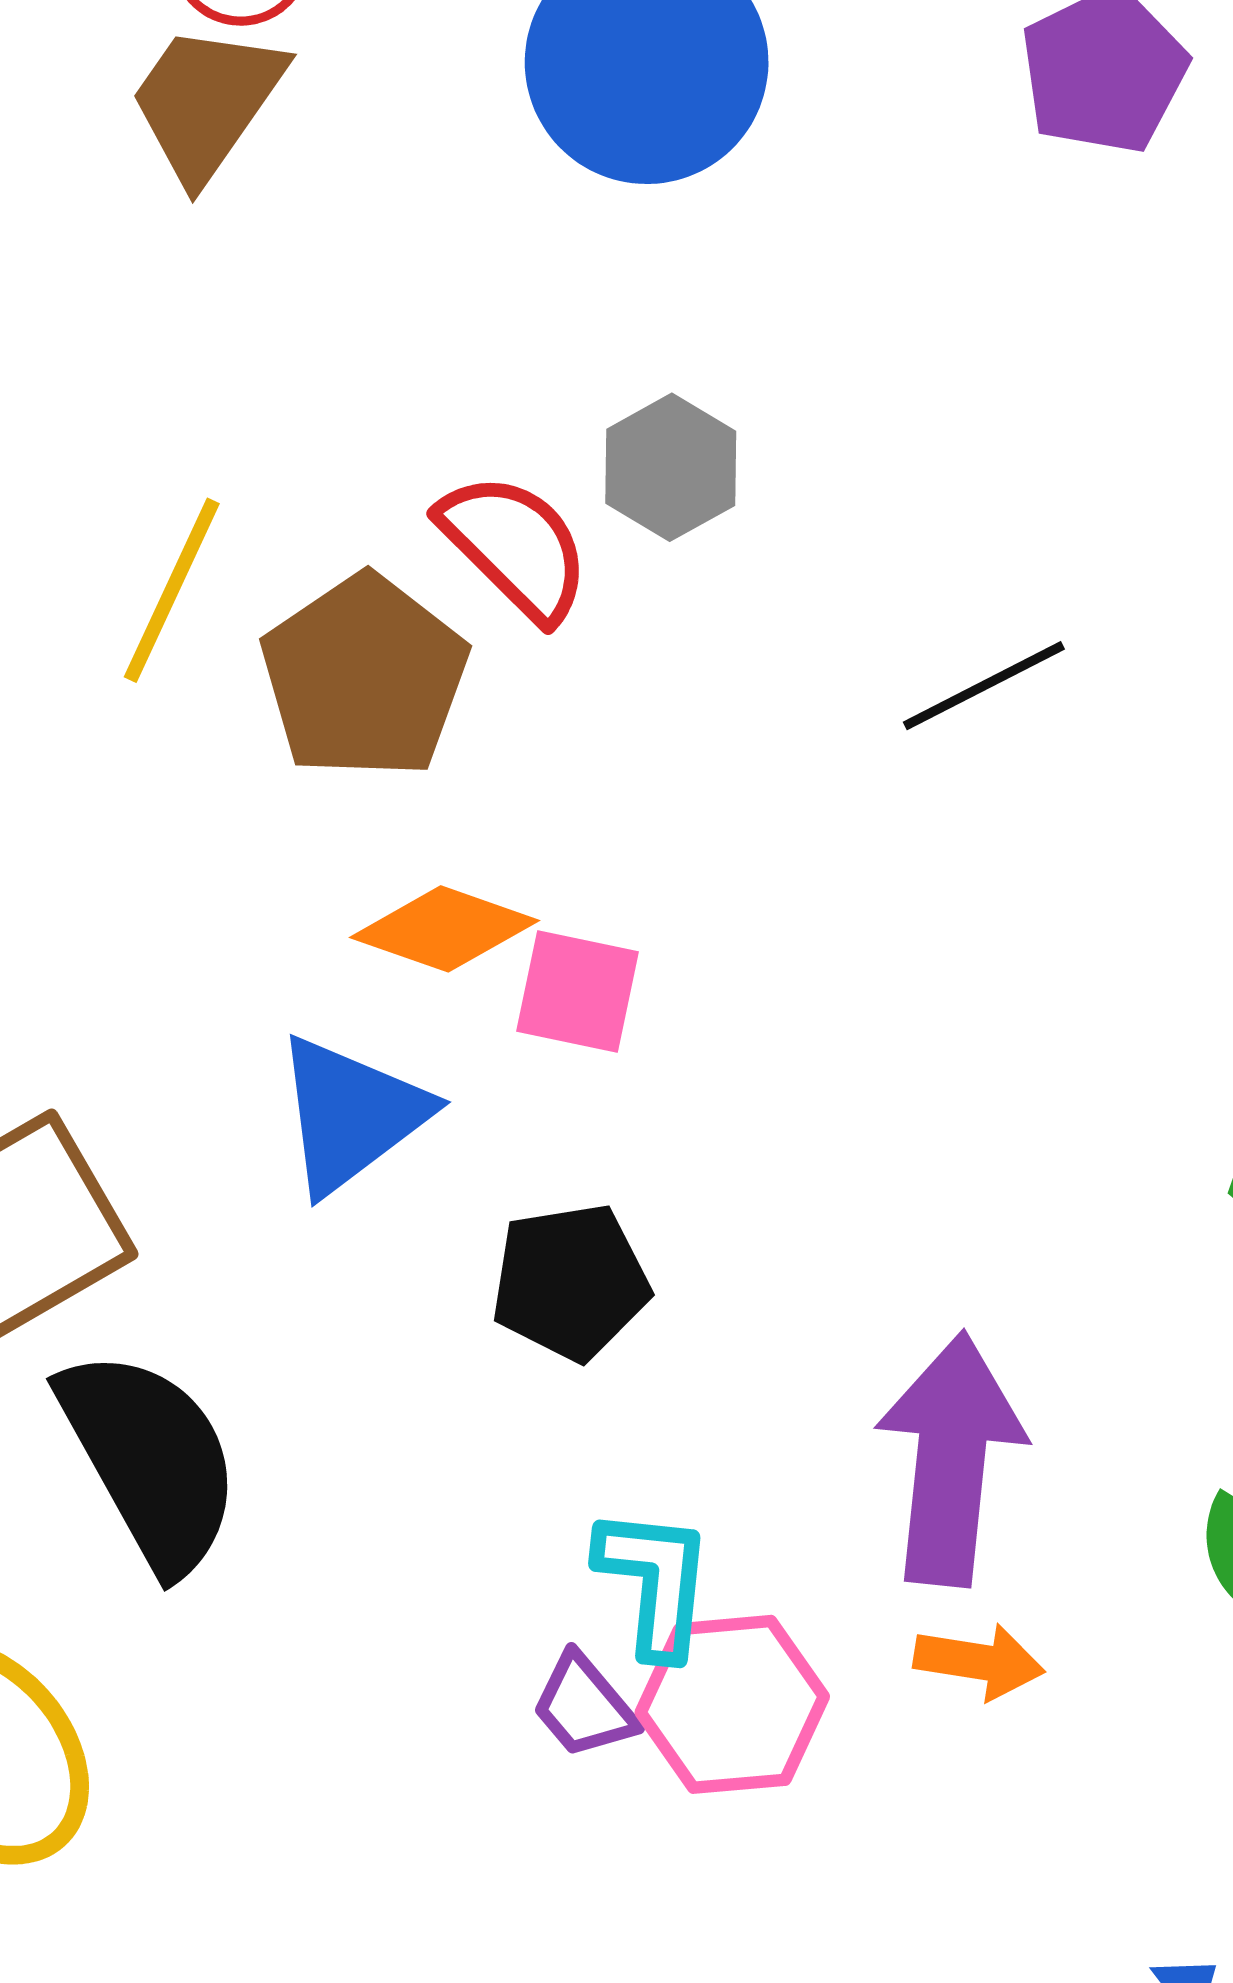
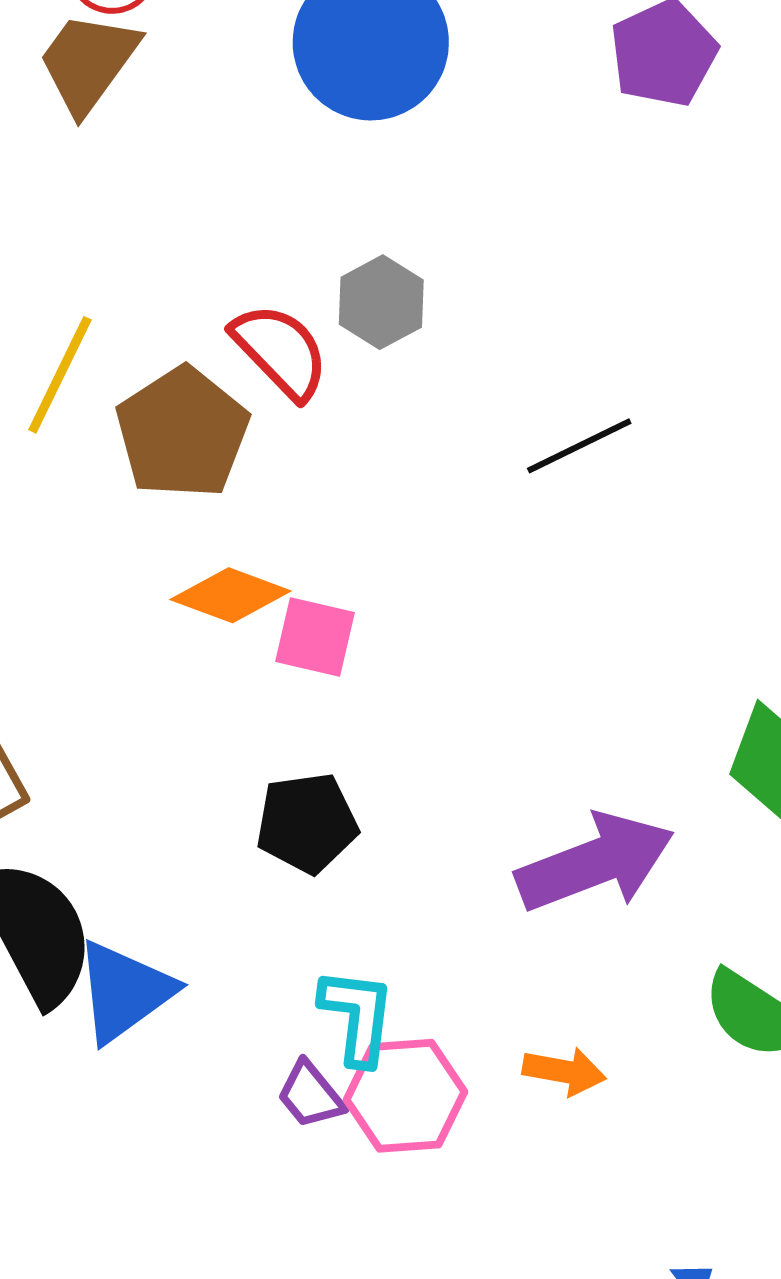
blue triangle: (351, 1114) -> (124, 991), moved
purple arrow: (951, 1459) -> (595, 863), moved, turned 62

